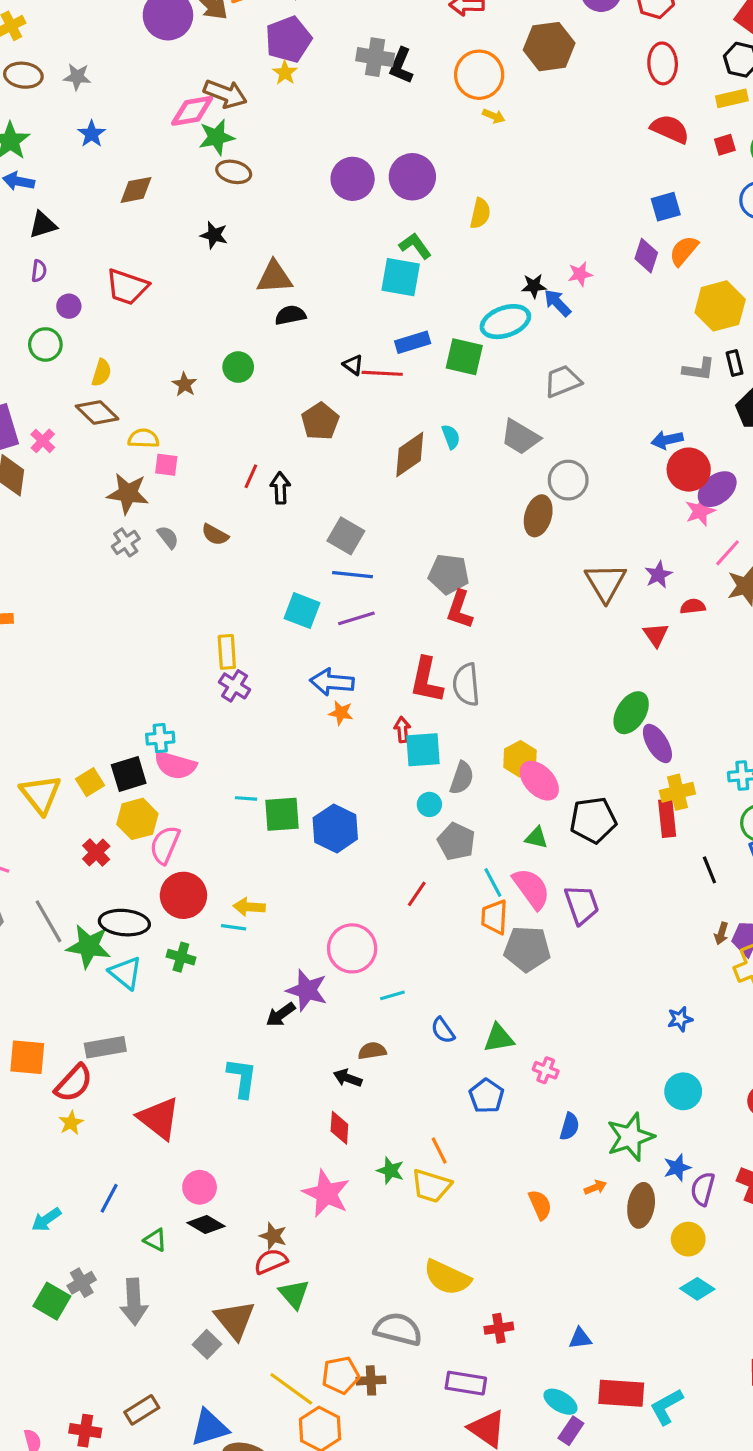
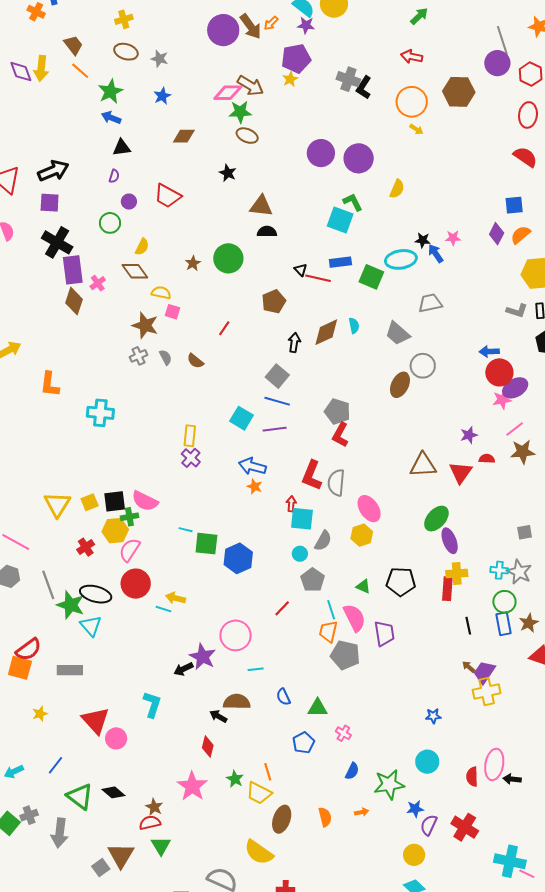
green circle: (238, 367) -> (228, 258), size x1.5
black arrow: (280, 488) -> (294, 342), moved
brown triangle: (606, 582) -> (423, 465), moved, turned 48
red triangle: (656, 635) -> (461, 472), size x1.4
cyan cross: (160, 738) -> (100, 413), moved, size x1.5
pink ellipse: (539, 781) -> (369, 509), moved
brown arrow: (721, 933) -> (469, 667), turned 104
green cross: (181, 957) -> (129, 517), moved, turned -36
brown semicircle: (372, 1051) -> (237, 702), size x1.5
red semicircle: (74, 1083) -> (29, 649), moved
pink circle: (200, 1187) -> (116, 738), moved
brown ellipse: (641, 1205) -> (282, 819), moved
green triangle: (155, 1240) -> (80, 796), size x1.8

